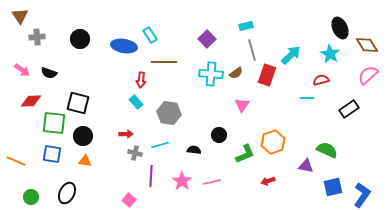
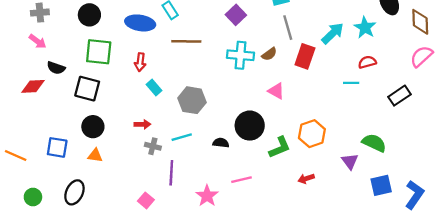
brown diamond: (367, 45) -> (420, 22), turned 30
cyan star: (330, 54) -> (365, 28), moved
pink arrow: (22, 70) -> (38, 41), moved
black semicircle: (49, 73) -> (56, 68), moved
red arrow: (141, 80) -> (140, 62), moved
pink triangle: (242, 105) -> (276, 91), turned -35
green square: (54, 123) -> (99, 52), moved
black circle: (219, 135) -> (250, 126), size x1.6
purple triangle: (306, 166) -> (350, 161), turned 42
pink star: (182, 181) -> (207, 196), moved

